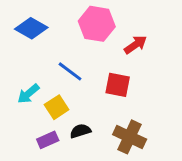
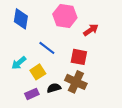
blue diamond: (31, 28) -> (21, 19), turned 70
brown cross: (130, 137) -> (76, 82), moved

